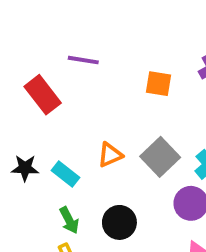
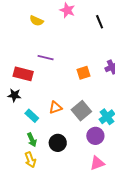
orange square: (159, 84) -> (83, 73), turned -32
red rectangle: (43, 95) -> (23, 74), turned -42
black star: (25, 168) -> (14, 95), moved

